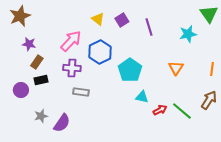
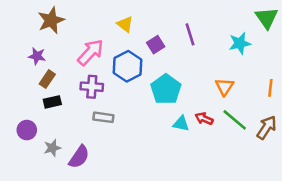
brown star: (20, 16) -> (51, 20), moved
purple square: (122, 20) -> (156, 45), moved
purple circle: (21, 90) -> (27, 130), moved
red arrow: (160, 110) -> (204, 119), moved, turned -128
green line: (182, 111) -> (235, 120), moved

